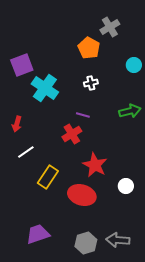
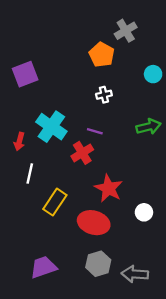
cyan cross: (45, 88) -> (51, 127), moved
white line: (26, 152) -> (30, 173), turned -42
gray hexagon: (86, 243) -> (98, 264), moved

